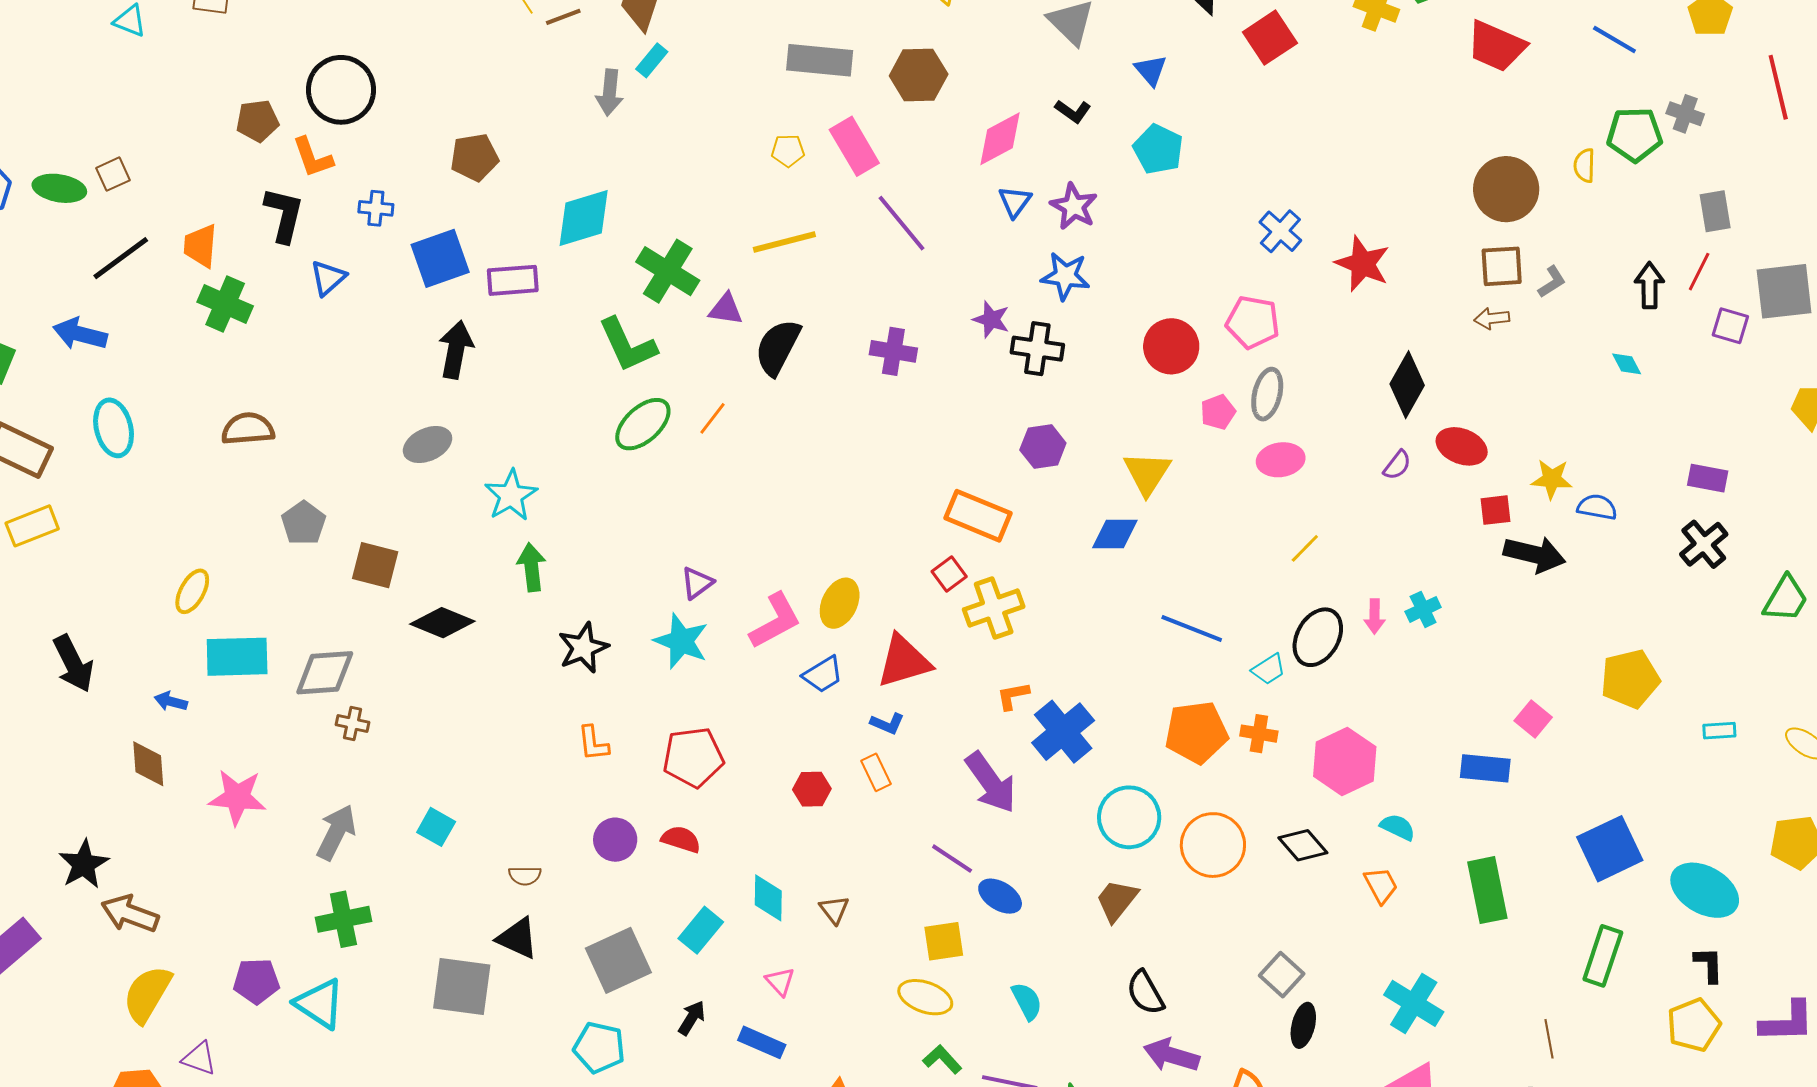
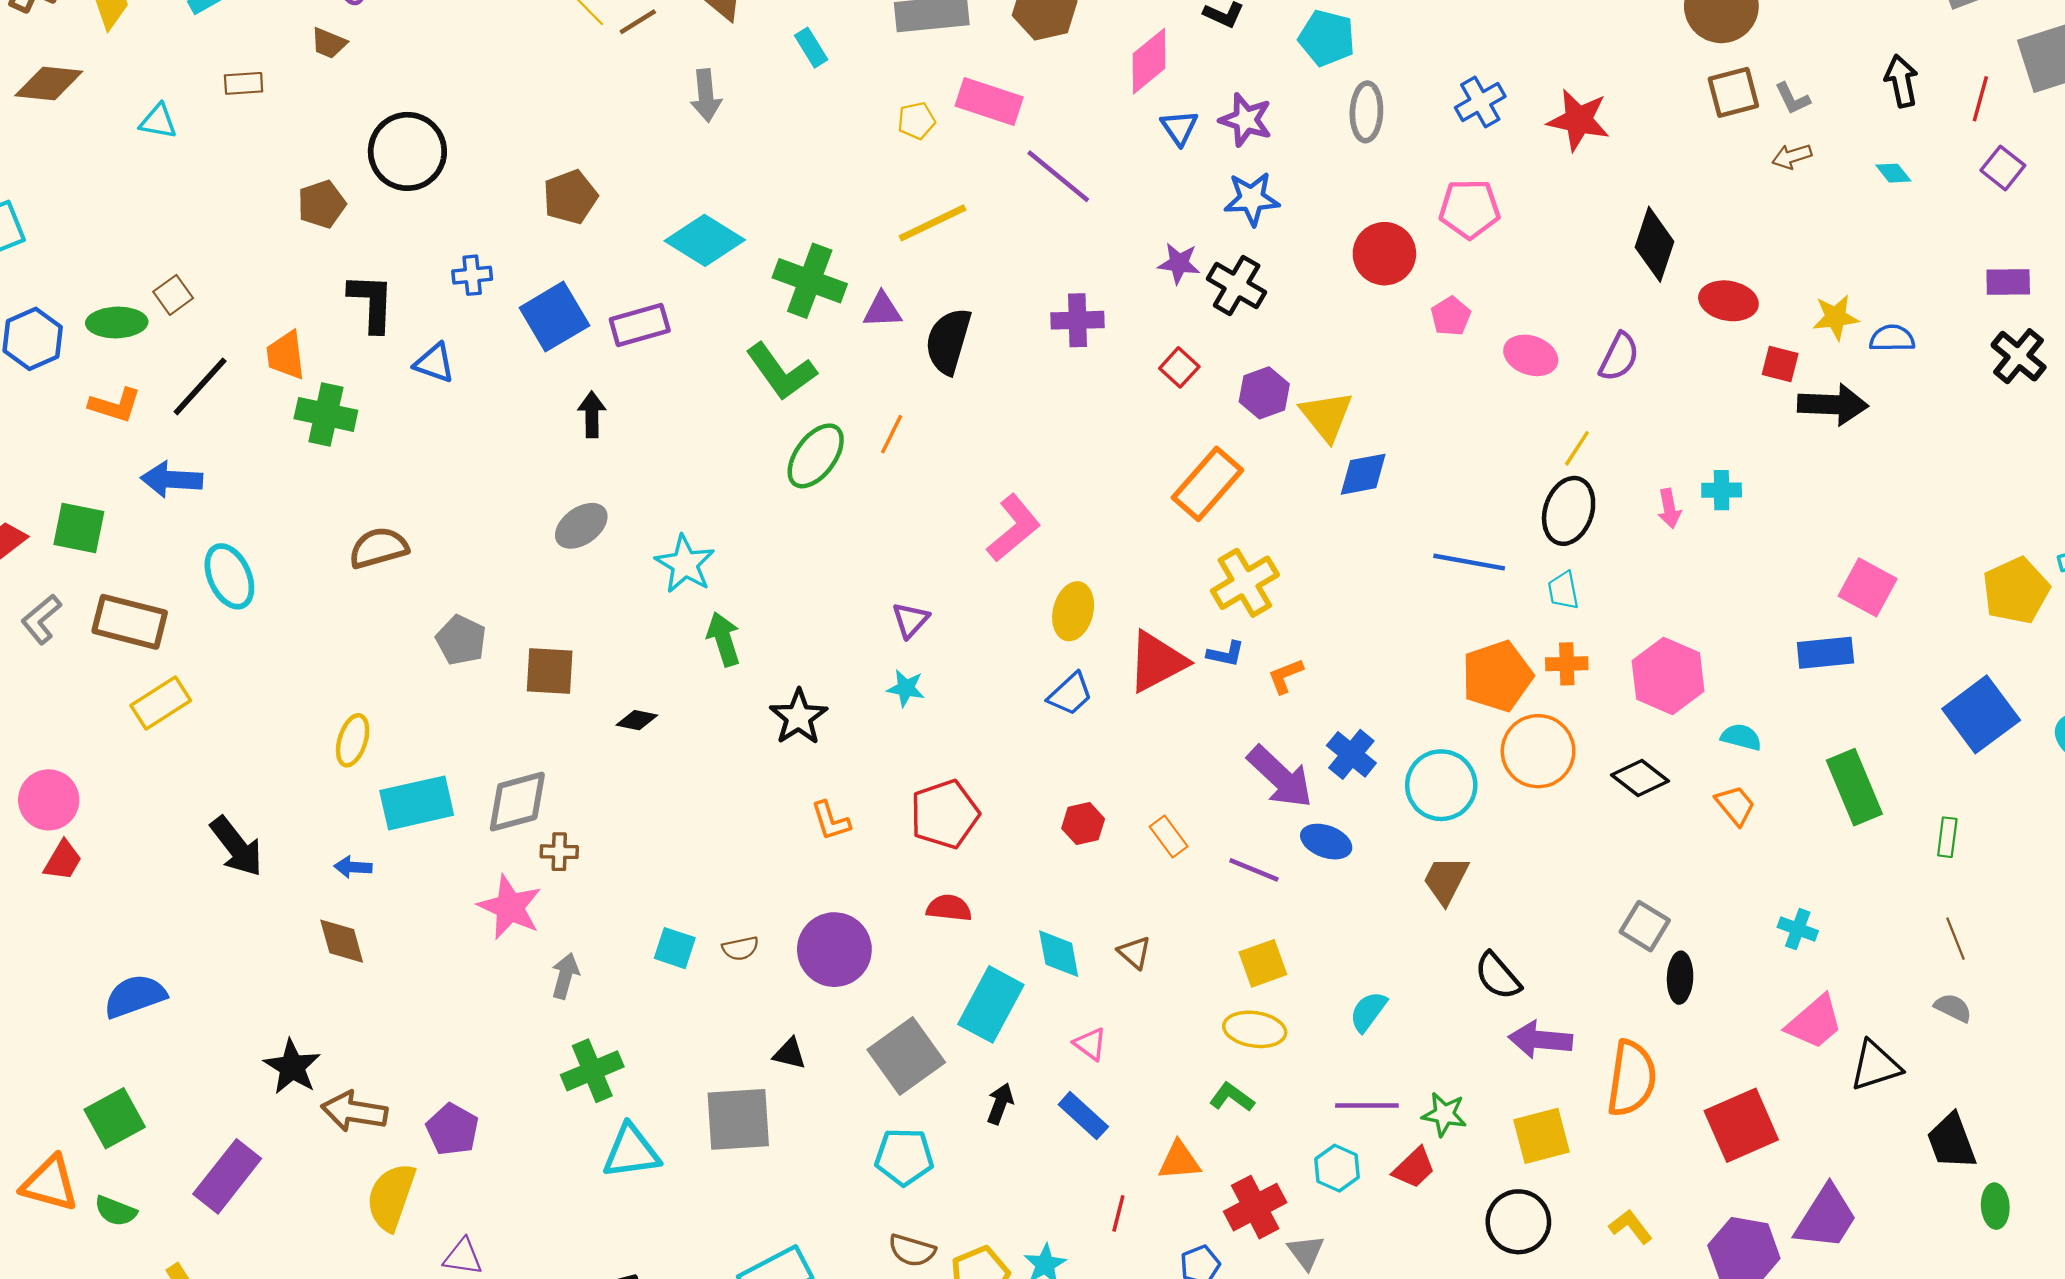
cyan rectangle: (652, 60) -> (811, 48), moved, turned -60
pink rectangle: (854, 146) -> (989, 101), turned -30
orange L-shape: (313, 157) -> (115, 405), moved, turned -42
cyan diamond: (584, 218) -> (705, 240), turned 60
blue cross: (1280, 231) -> (1480, 102), turned 30
red line: (1699, 272) -> (1980, 99), moved
blue triangle: (328, 278) -> (434, 363), turned -48
gray L-shape: (1552, 282) -> (1792, 99), turned 108
brown arrow: (1492, 318) -> (1792, 156), moved
purple square: (1730, 326) -> (2003, 168), moved, turned 33
black cross: (1037, 349) -> (1237, 286), turned 33
black arrow: (456, 350) -> (592, 414), size x0.7
gray ellipse: (1267, 394) -> (1366, 112), moved
pink ellipse: (1281, 460) -> (1531, 355), turned 39
purple semicircle: (1397, 465) -> (1619, 357), moved, size x1.4
yellow triangle: (1147, 473) -> (1326, 416), moved
red square: (1496, 510) -> (1780, 364), turned 32
orange rectangle: (978, 516) -> (1207, 484), turned -60
red square: (949, 574) -> (1179, 367), moved
cyan cross: (1423, 609) -> (1722, 490), turned 36
pink L-shape: (775, 621) -> (1014, 528), moved
black diamond: (442, 623) -> (637, 720), size x0.6
black ellipse: (1318, 637) -> (1569, 511), moved
cyan star: (681, 641) -> (906, 688), size x0.6
cyan trapezoid: (1269, 669) -> (1563, 590), turned 123
yellow pentagon: (1630, 679) -> (2016, 591), moved
pink square: (1533, 719) -> (1868, 587), size x1.4
blue L-shape: (887, 724) -> (1226, 654), moved
blue cross: (1063, 732) -> (1351, 754), moved, size x0.7
orange rectangle: (876, 772) -> (1169, 837), moved
pink star: (237, 797) -> (510, 907), moved, turned 30
gray arrow: (336, 832) -> (565, 976), size x0.7
purple circle: (615, 840) -> (834, 950), moved, size x1.5
orange circle: (1213, 845) -> (1538, 751), moved
brown semicircle: (525, 876) -> (740, 948), moved
blue ellipse: (1000, 896) -> (1326, 842), moved
cyan rectangle: (701, 930) -> (991, 1004), size x1.4
black triangle: (518, 938) -> (790, 1054), size x0.7
green rectangle: (1603, 956) -> (1947, 837), moved, size x0.6
purple pentagon: (256, 981) -> (452, 1129), moved, turned -30
cyan semicircle: (1027, 1001) -> (1368, 1012), turned -105
cyan cross: (1414, 1003) -> (1798, 929), size x0.6
cyan triangle: (320, 1004) -> (631, 1152), moved, turned -30
blue rectangle: (762, 1042) -> (1083, 1116), turned 30
green L-shape: (942, 1059) -> (1232, 1097), moved

